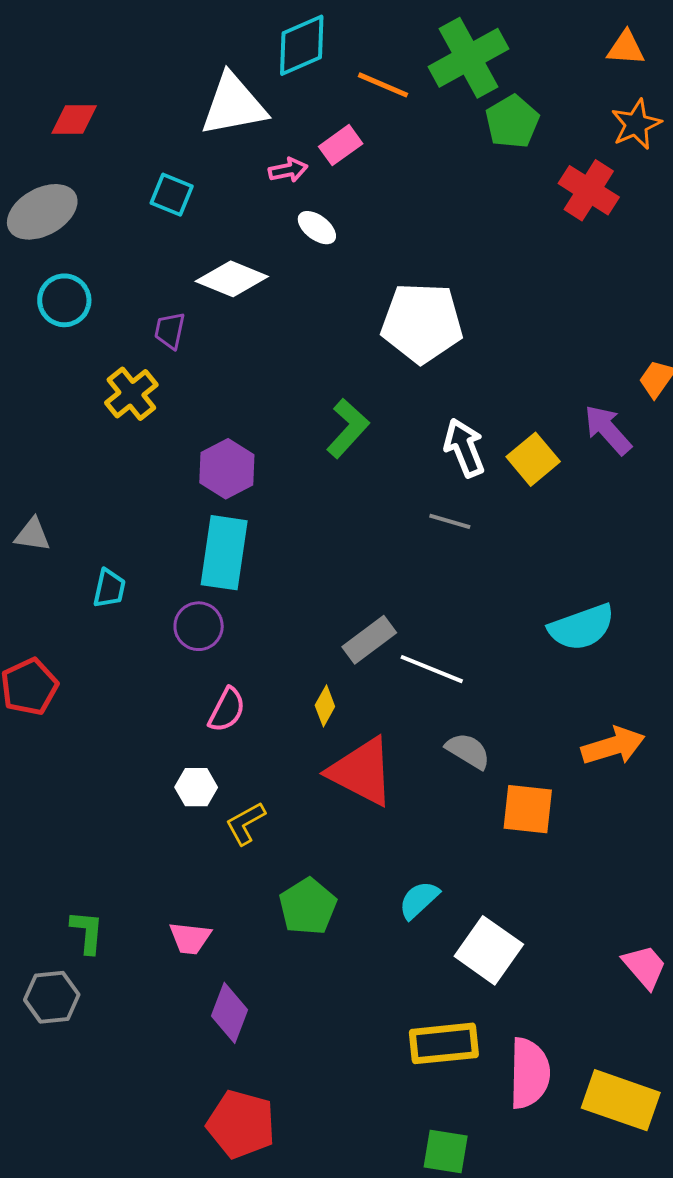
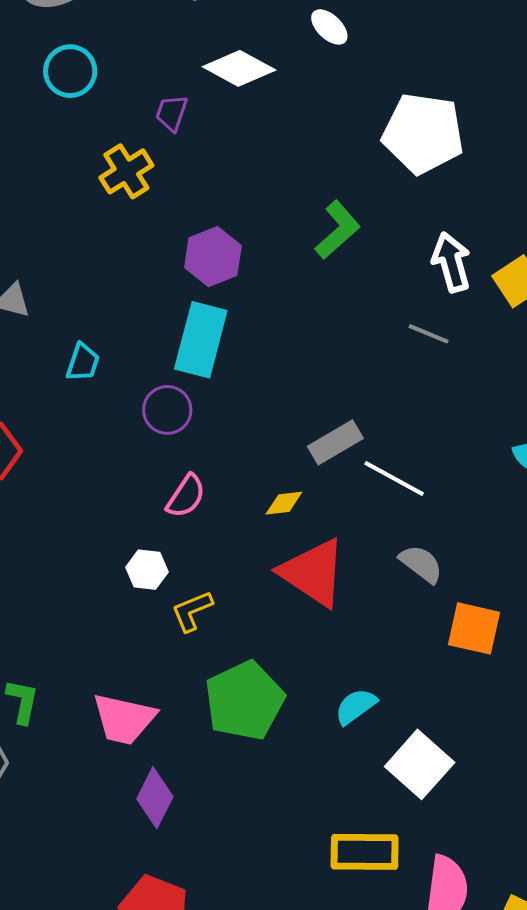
yellow diamond: (325, 706) -> (284, 503), turned 48
green pentagon: (308, 907) -> (244, 701), size x1.4
pink trapezoid: (190, 938) -> (124, 719), size x1.5

